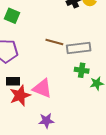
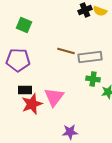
pink triangle: (42, 88) -> (54, 97), turned 45
purple star: (46, 121) -> (70, 132), moved

